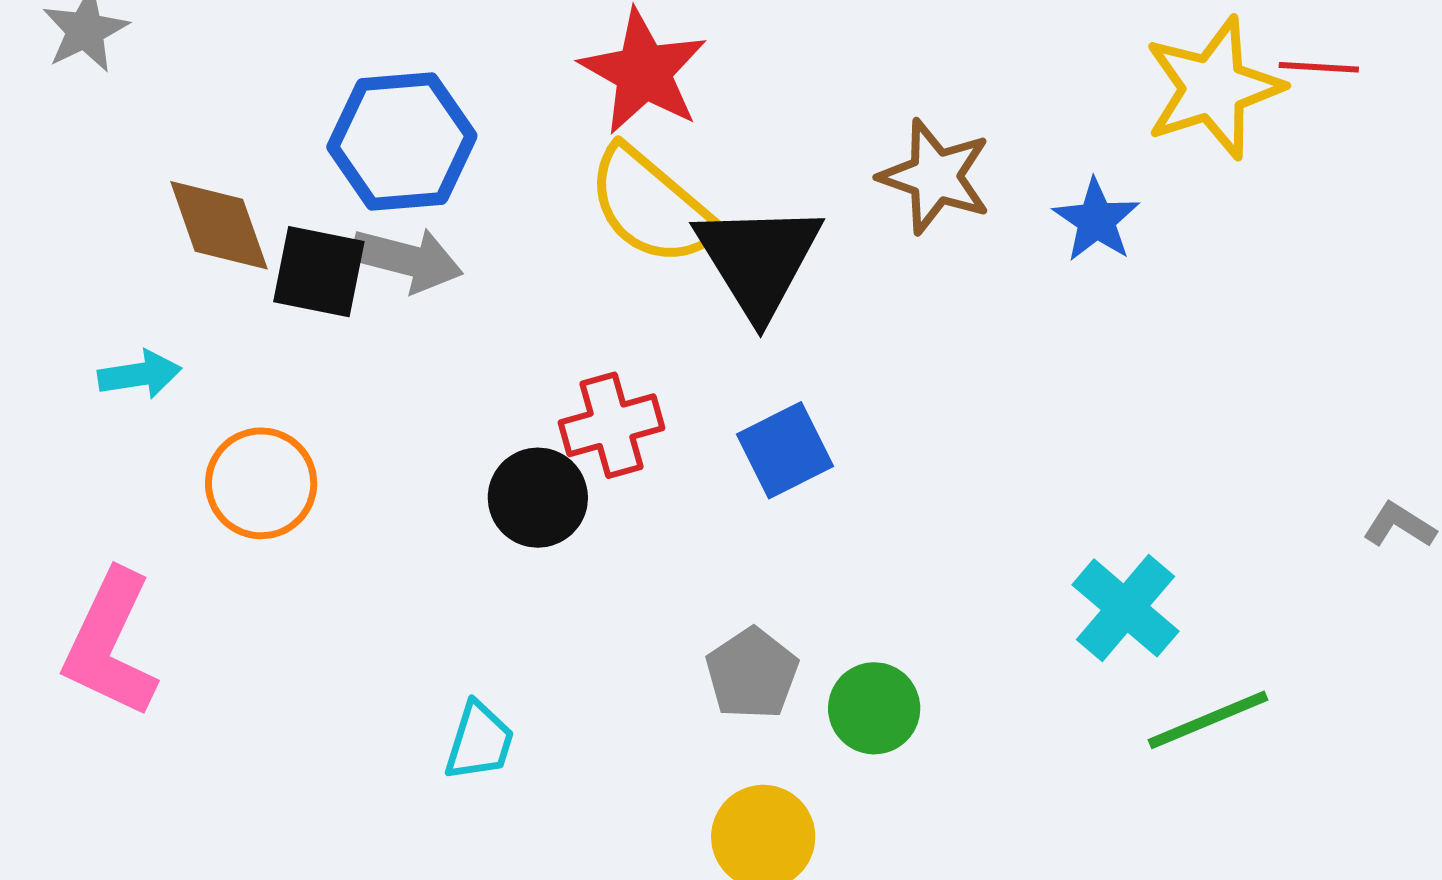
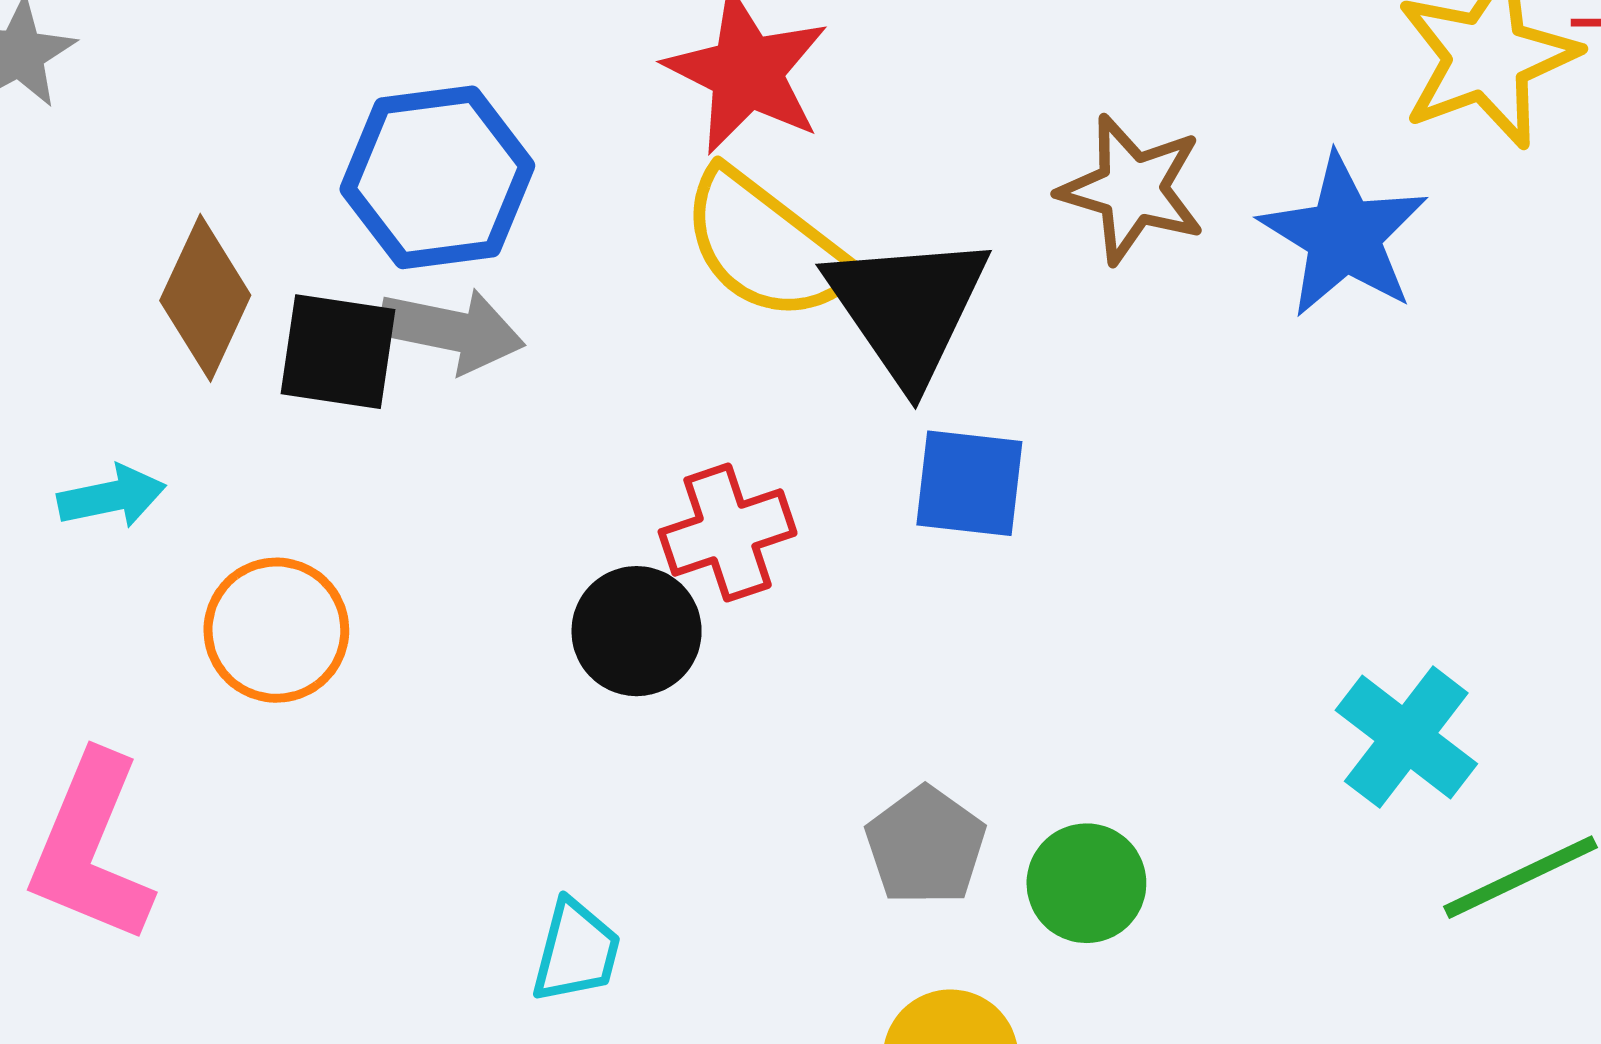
blue star: (1096, 220) -> (1344, 236), size x1.5
brown diamond: (219, 225) -> (205, 298), turned 47
blue square: (785, 450) -> (969, 483), moved, turned 36

